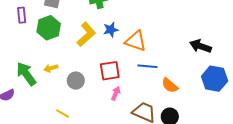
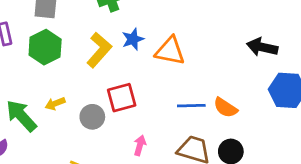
blue line: (147, 66) -> (191, 106), moved
red square: (110, 71) -> (122, 98), moved
pink arrow: (116, 93) -> (140, 145), moved

